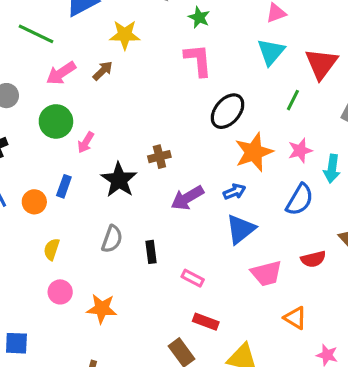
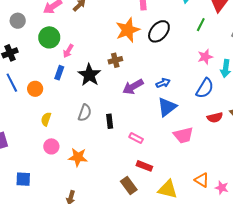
orange star: (254, 152) -> (128, 30), moved
blue rectangle: (64, 186) -> (59, 73), moved
red semicircle: (313, 259) -> (215, 117), moved
orange triangle: (295, 318) -> (202, 180), moved

